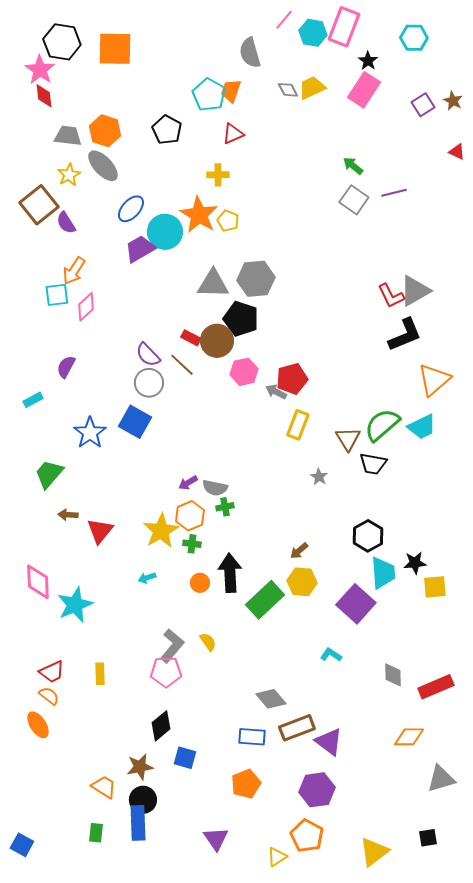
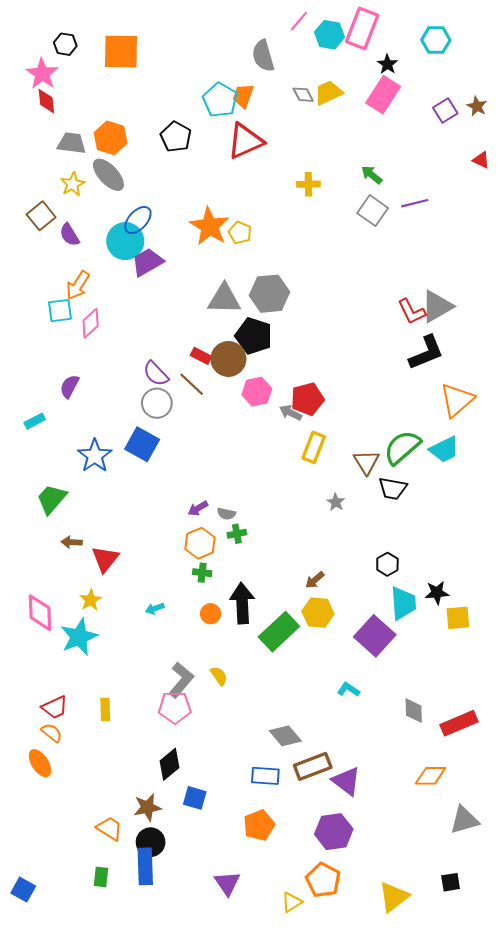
black hexagon: (62, 42) -> (65, 44), size x0.6
red triangle: (233, 134) -> (245, 141), size x1.6
yellow cross: (218, 175) -> (308, 184), moved
brown square: (39, 205) -> (41, 216), size x0.7
cyan circle: (165, 232) -> (125, 241), moved
gray semicircle: (215, 488) -> (226, 514), size x0.7
yellow star: (161, 531) -> (91, 600), moved, size x0.6
black hexagon: (368, 536) -> (387, 564), size x0.7

